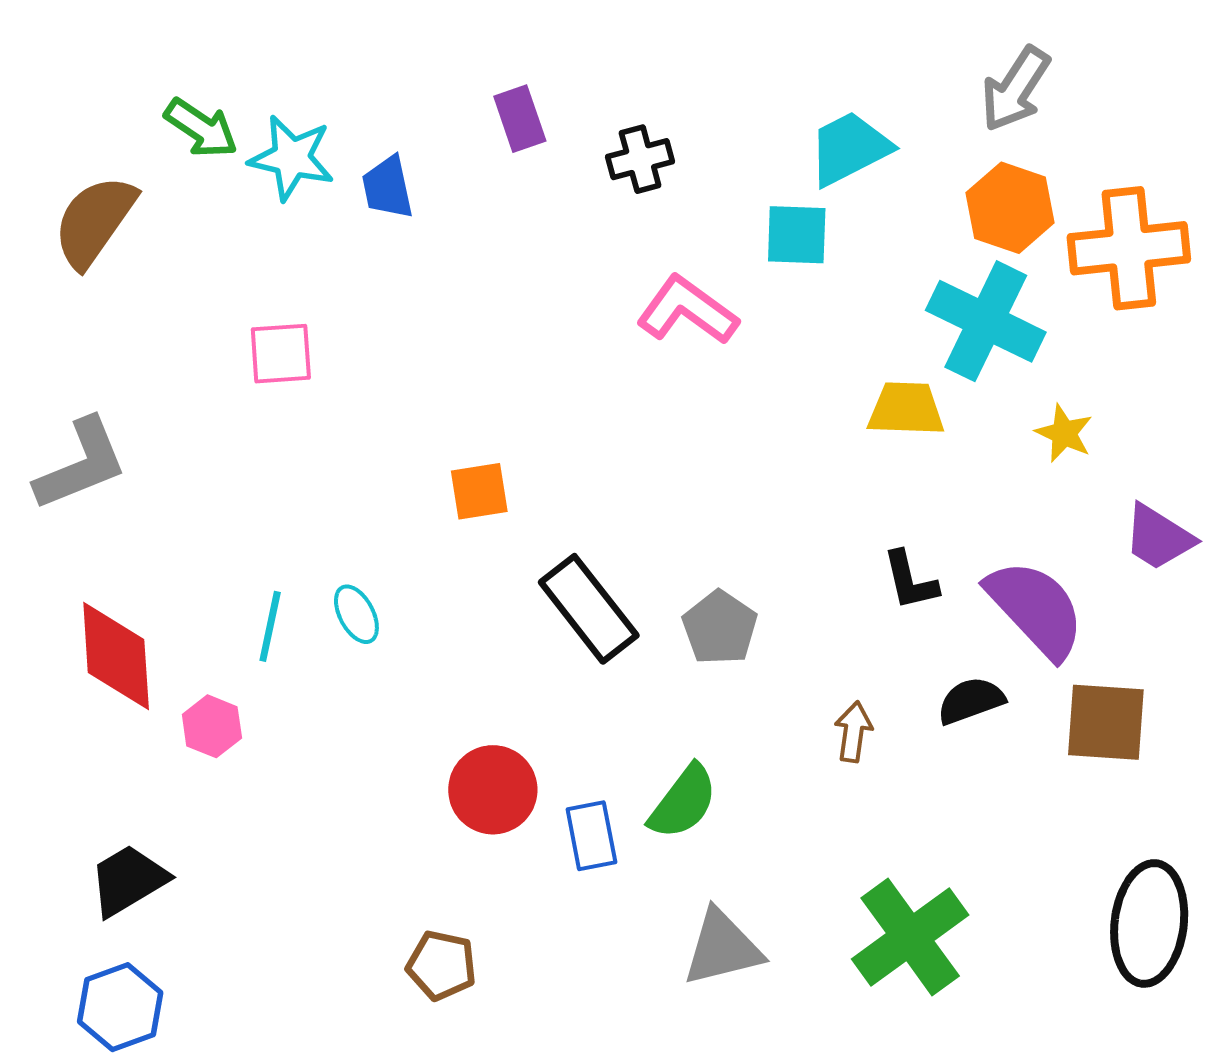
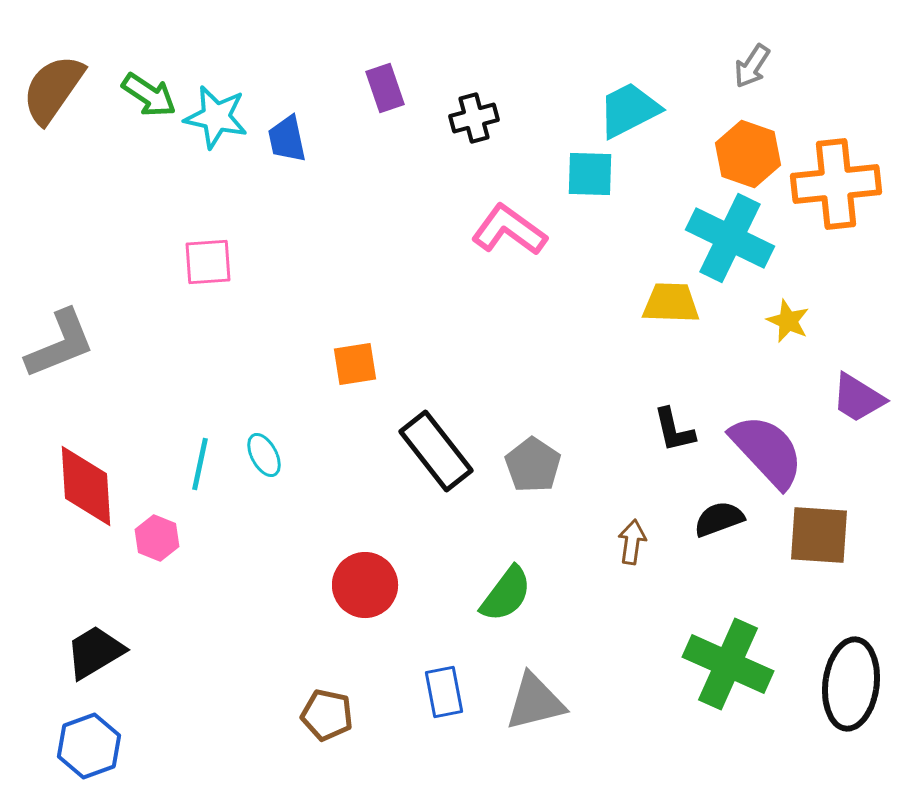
gray arrow: (1015, 89) -> (752, 66), size x0.7
brown semicircle: (94, 221) -> (53, 89), moved
blue rectangle: (591, 836) -> (444, 692), moved
green cross: (910, 937) -> (728, 664), moved, turned -30

